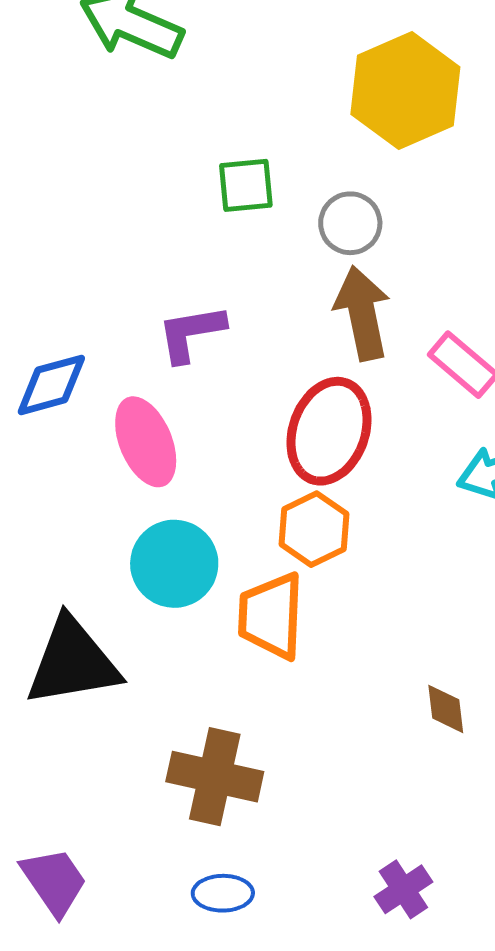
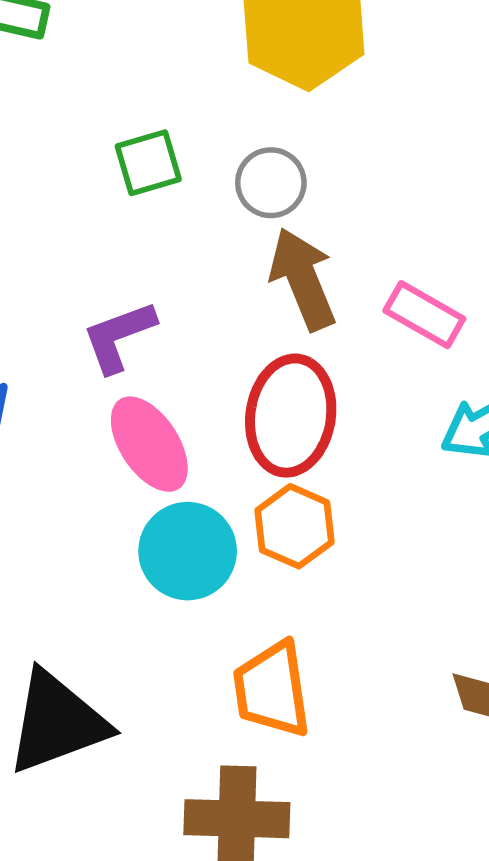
pink ellipse: (146, 442) -> (149, 444), moved
cyan circle: (174, 564) -> (188, 551), moved
orange trapezoid: (271, 616) -> (272, 689), moved

